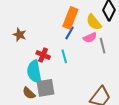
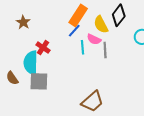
pink semicircle: (90, 38) -> (94, 39), turned 40
cyan line: (64, 56) -> (83, 47), moved
brown semicircle: (29, 93) -> (12, 78), moved

